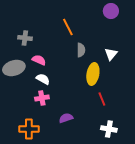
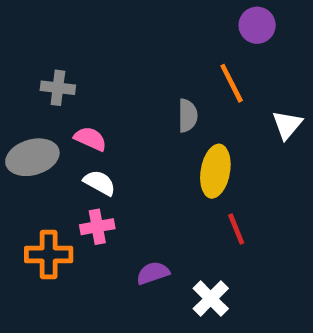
orange line: (68, 27) -> (232, 83), moved
white triangle: (111, 54) -> (287, 125), moved
orange cross: (29, 129) -> (49, 255), moved
white cross: (109, 129) -> (211, 299), moved, turned 35

